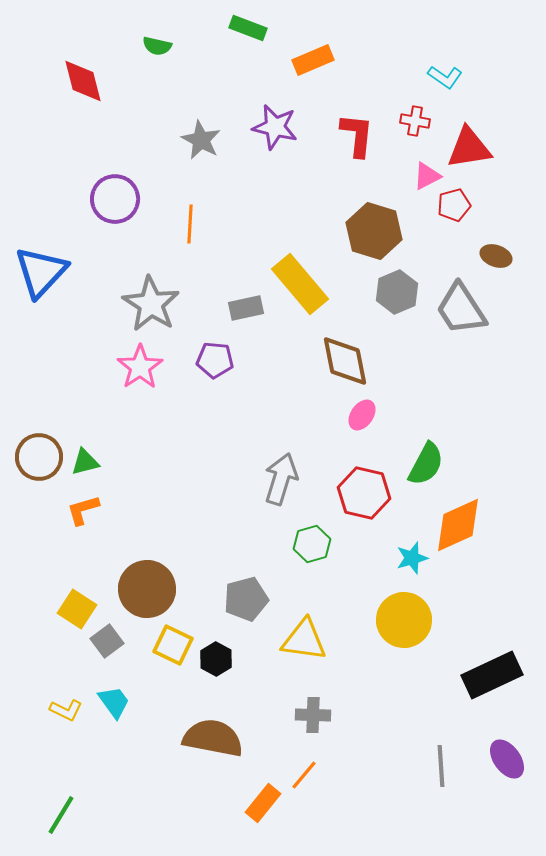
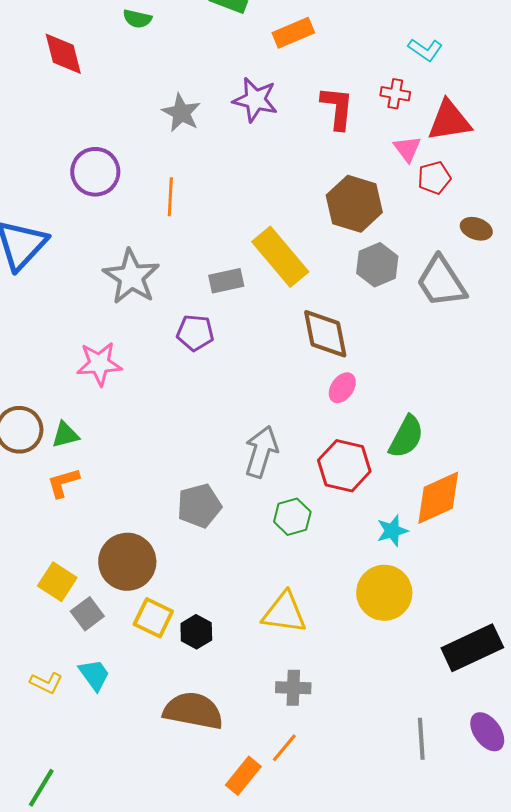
pink triangle: (427, 176) -> (407, 149), turned -40
pink star: (140, 367) -> (99, 364), moved, turned 30
gray pentagon: (246, 599) -> (199, 506), moved

